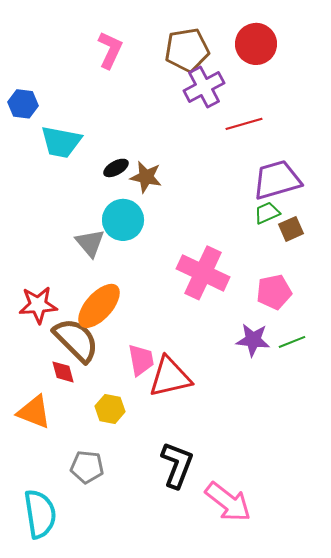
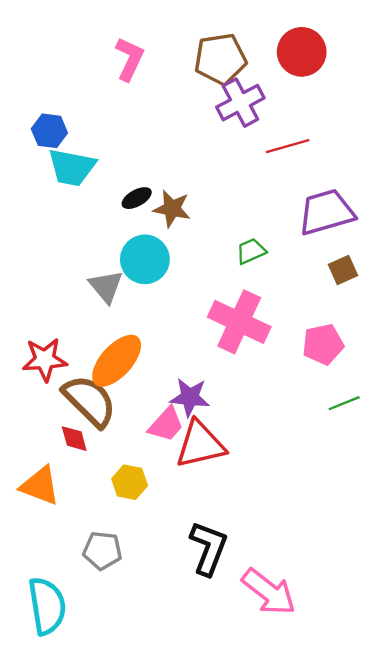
blue hexagon: (23, 104) -> (49, 131), moved
green trapezoid: (267, 213) -> (251, 251), moved
purple star: (253, 340) -> (190, 397), moved
pink trapezoid: (141, 360) -> (166, 424), turned 52

